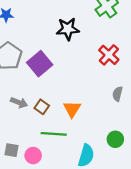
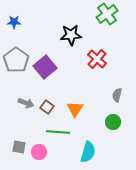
red cross: (109, 55) -> (97, 59), moved
green circle: (115, 139) -> (113, 122), moved

